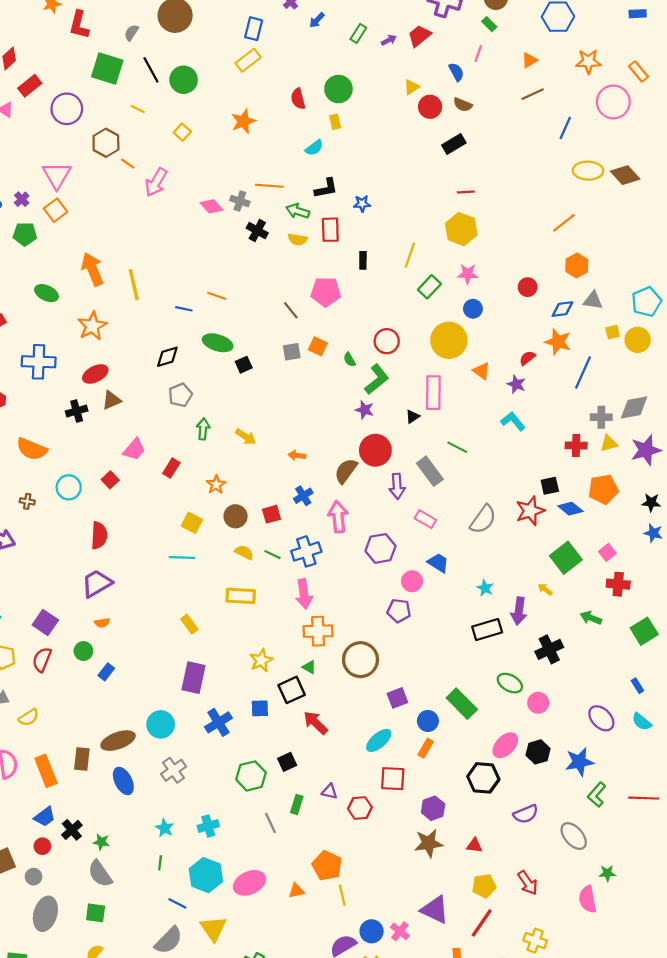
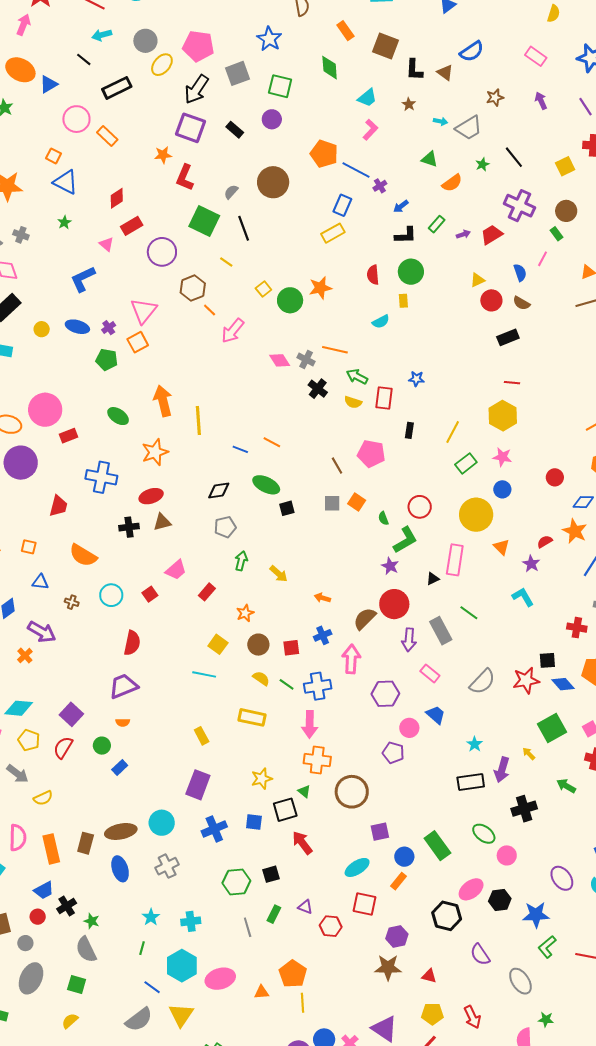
green circle: (184, 80) -> (290, 300), moved
black L-shape: (326, 188) -> (405, 235), moved
purple semicircle: (526, 814) -> (480, 955), turned 70

